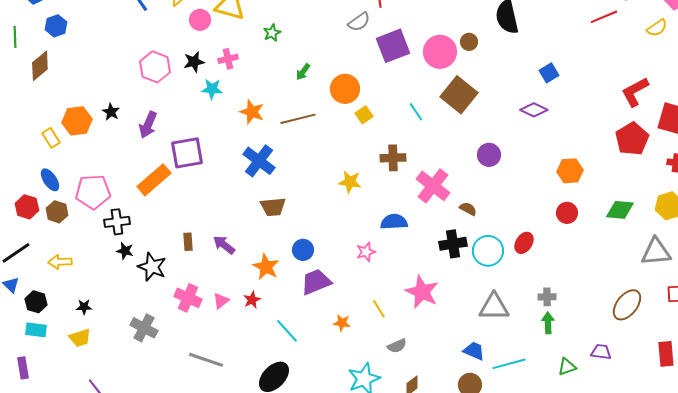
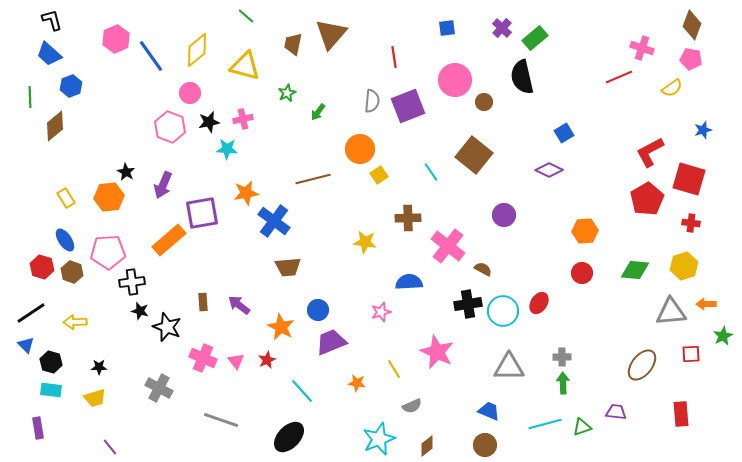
pink circle: (200, 20) -> (190, 93), moved
gray semicircle: (359, 22) -> (372, 101), moved, turned -50
pink circle: (440, 52) -> (455, 80), moved
green arrow: (303, 72) -> (318, 112), moved
orange star: (252, 112) -> (246, 193), moved, turned -30
orange hexagon: (77, 121) -> (109, 197), moved
pink triangle: (221, 301) -> (236, 361), turned -30
cyan line: (509, 364) -> (545, 424), moved

